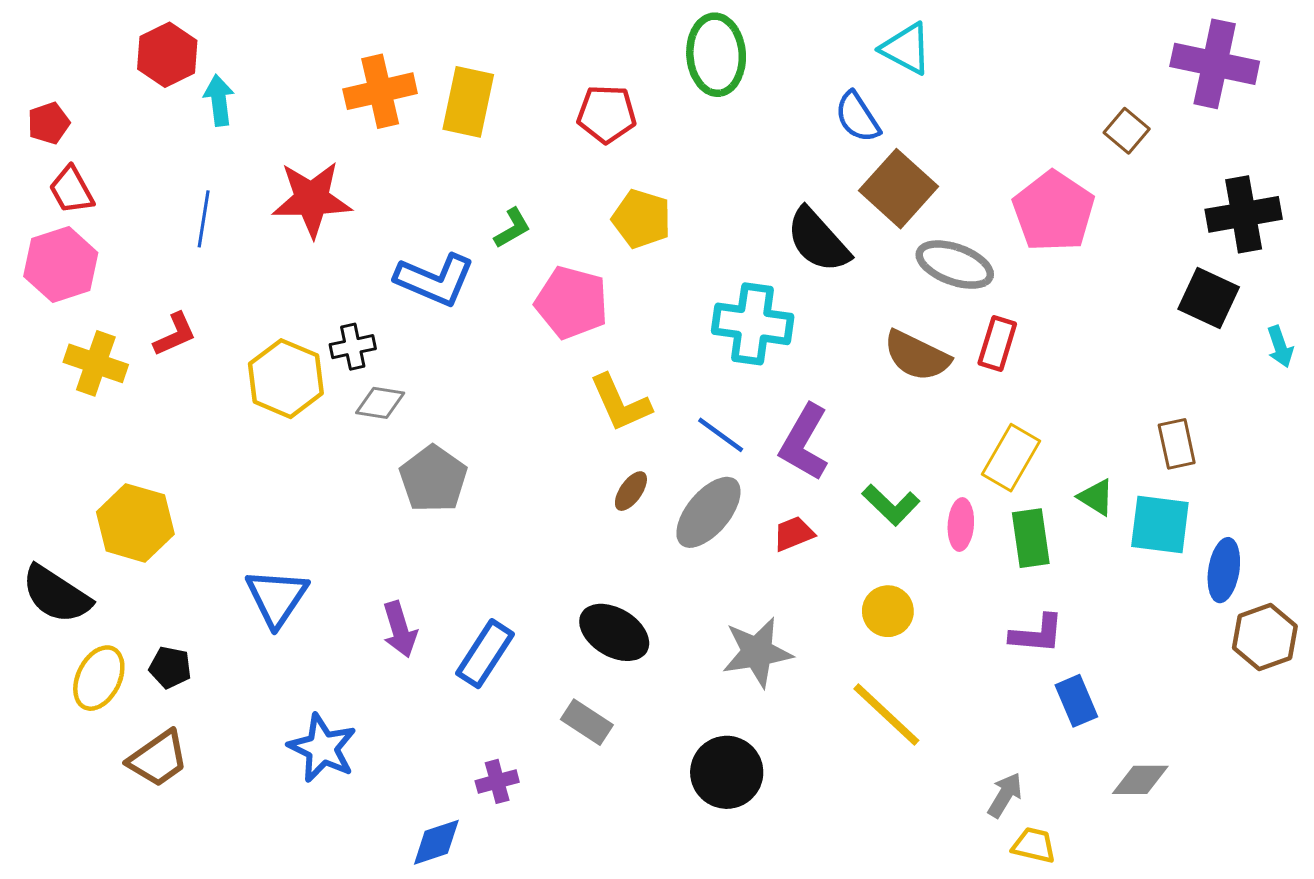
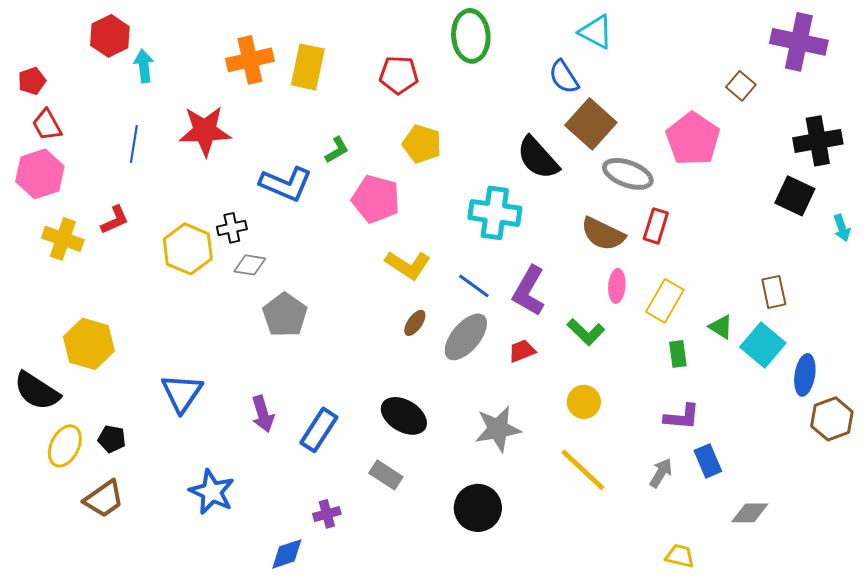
yellow L-shape: (620, 403) -> (408, 265), turned -33
pink ellipse: (961, 524) -> (617, 286), moved
cyan square: (1160, 524) -> (763, 345), turned 33
green rectangle: (1031, 538) -> (678, 354), size x0.7
gray arrow: (1005, 795) -> (661, 473), moved

